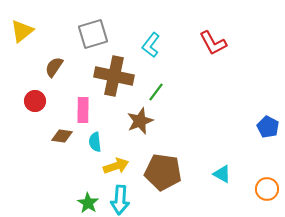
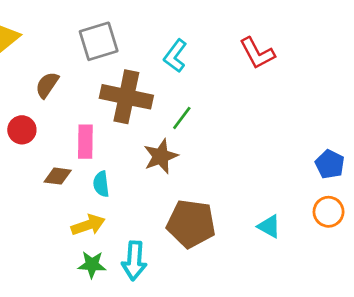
yellow arrow: (116, 166) -> (88, 225), moved
orange circle: (267, 189) -> (329, 212), moved
green star: (88, 203) -> (92, 265), turned -30

